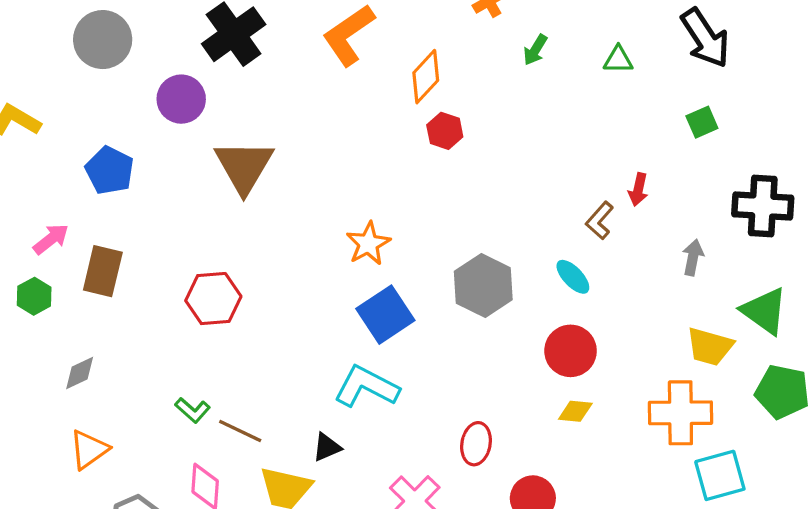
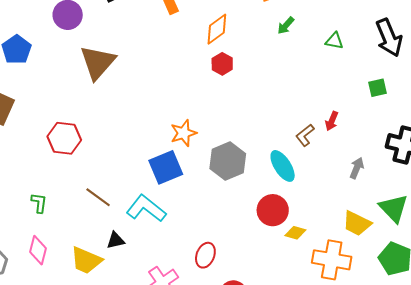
orange star: (368, 244) -> (183, 133), moved
cyan ellipse: (573, 277) -> (283, 166), size x1.4
green L-shape: (193, 410) -> (39, 203), turned -135
yellow diamond: (575, 411) -> (295, 233), moved
brown line: (240, 431) -> (98, 197), moved

